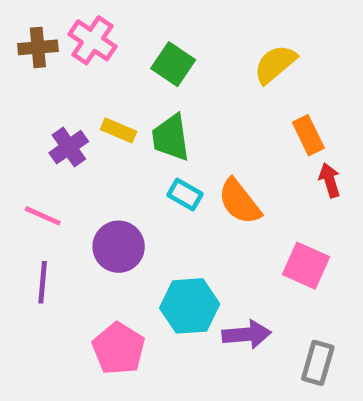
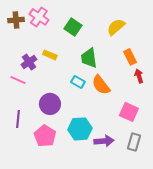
green trapezoid: (171, 138) -> (89, 58), moved
pink line: (43, 216) -> (18, 80), moved
pink pentagon: (119, 349) -> (45, 136), moved
gray rectangle: (318, 363) -> (134, 142), moved

